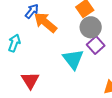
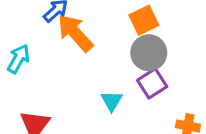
cyan triangle: (73, 59) -> (112, 101), size x0.6

